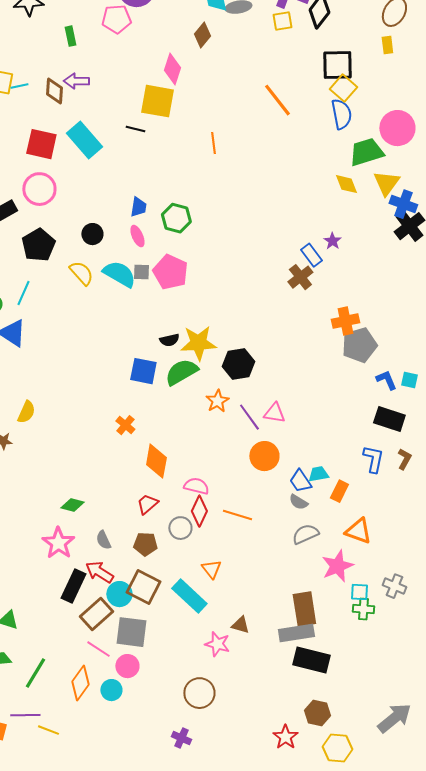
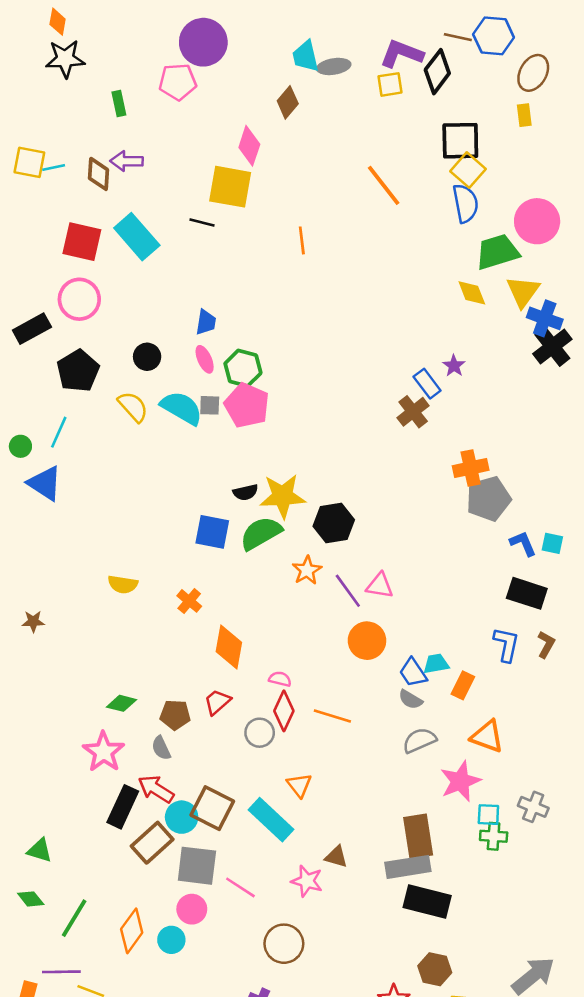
green hexagon: (176, 218) -> (243, 368), moved
yellow semicircle: (26, 412) -> (123, 584), moved, turned 75
pink semicircle: (196, 486) -> (280, 679), size x0.7
brown pentagon: (145, 544) -> (175, 715), moved
pink line: (98, 649) -> (240, 887), moved

